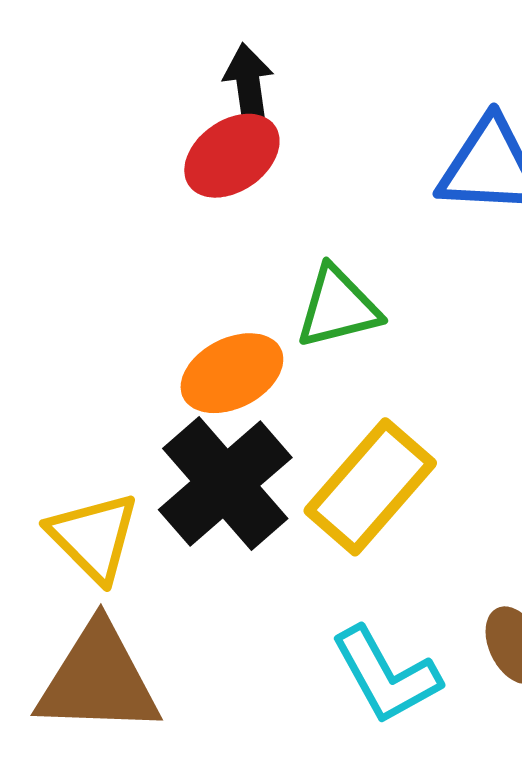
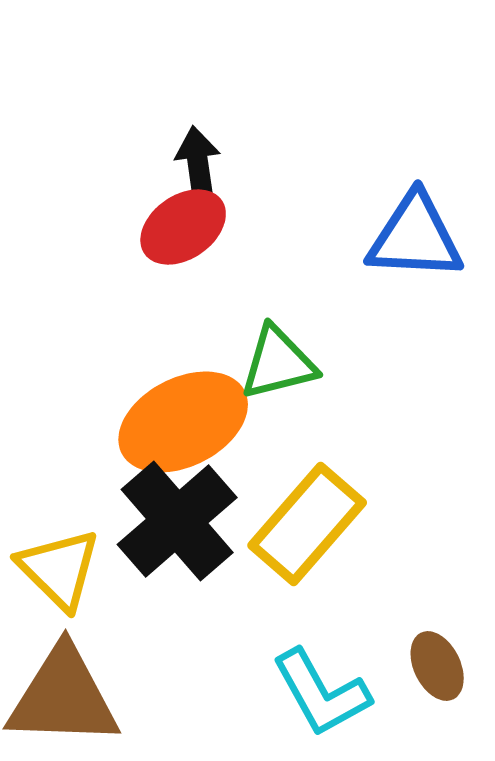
orange ellipse: (232, 373) -> (183, 422), size x1.4

